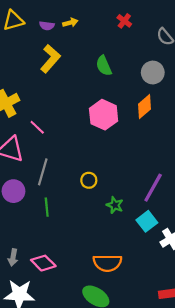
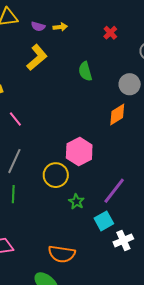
pink hexagon: (104, 115) -> (79, 151), moved
yellow circle: (89, 180) -> (56, 175), size x1.6

